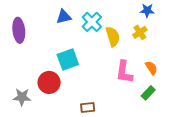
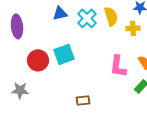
yellow cross: (140, 32) -> (133, 28), turned 32
yellow semicircle: (113, 37) -> (111, 16), moved
red circle: (49, 82) -> (38, 60), moved

